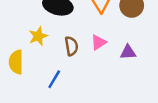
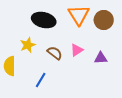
brown semicircle: (71, 46) -> (55, 53), turned -42

